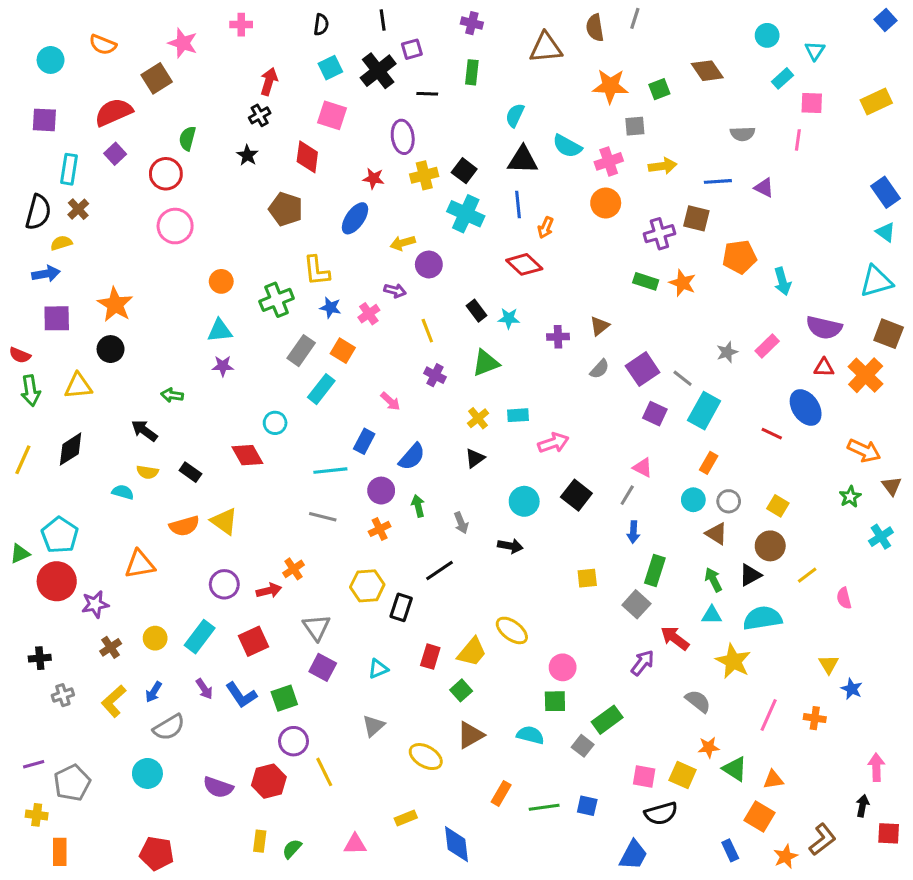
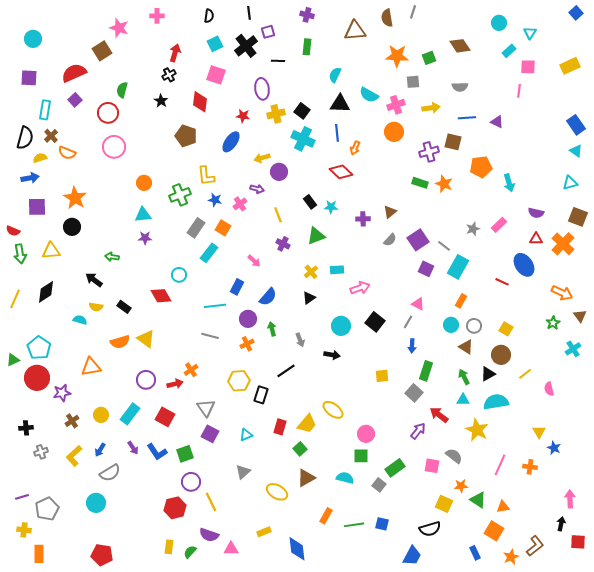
orange semicircle: (103, 45) -> (67, 153), moved
gray semicircle: (743, 134) -> (460, 87), moved
cyan triangle: (876, 281) -> (570, 183), size x0.7
purple semicircle: (824, 328) -> (536, 213), size x0.7
red square: (254, 641) -> (165, 417), turned -36
pink square: (644, 777) -> (432, 466), moved
purple semicircle: (218, 787) -> (209, 535), moved

